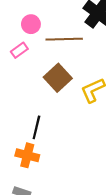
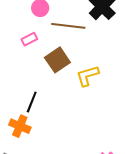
pink rectangle: (19, 50) -> (29, 39), moved

